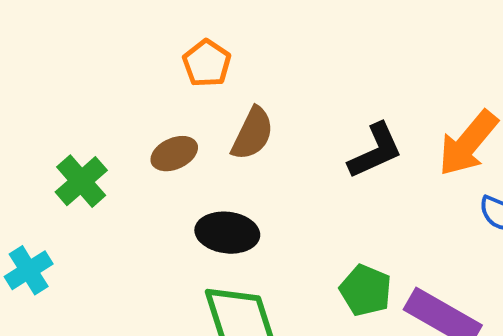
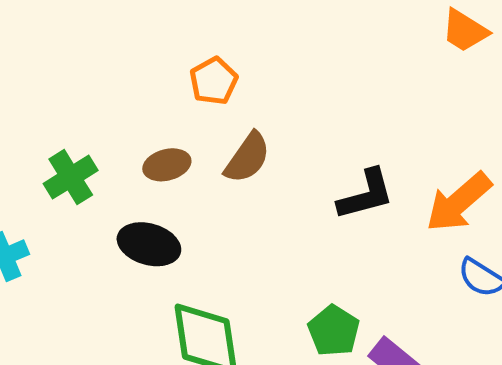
black ellipse: (227, 233) -> (149, 244), moved

